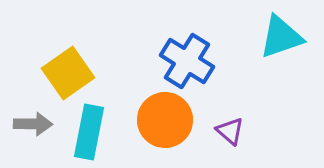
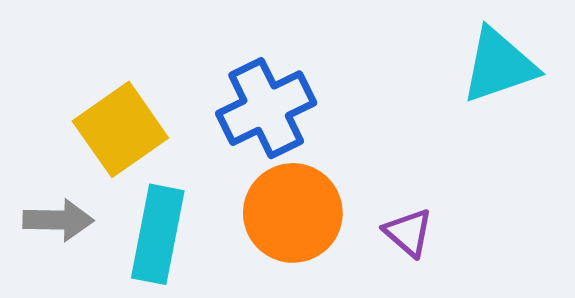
blue cross: (187, 61) -> (266, 108), moved, turned 32

